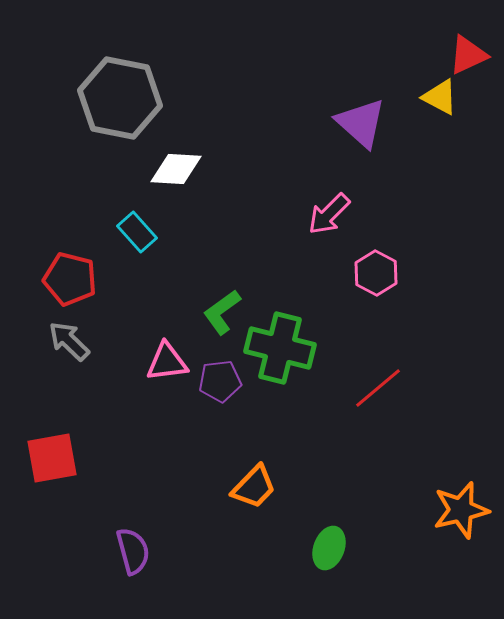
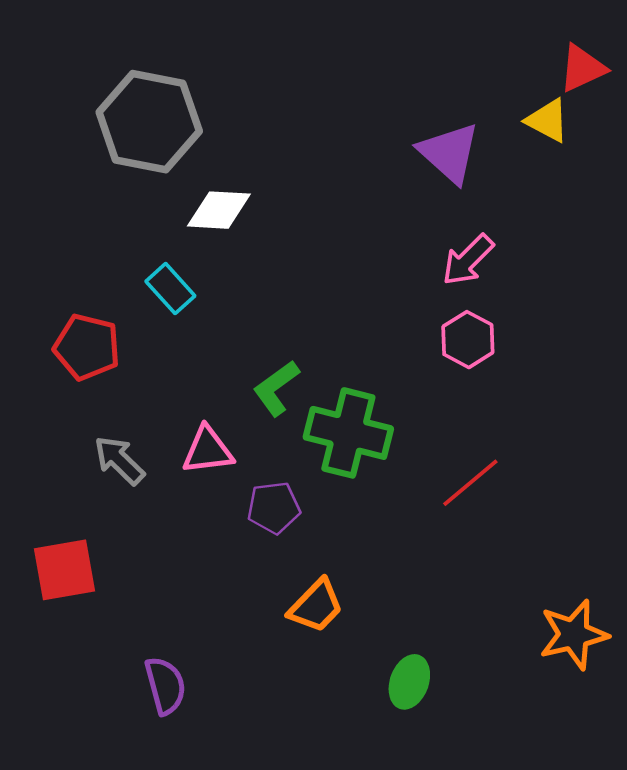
pink arrow: (329, 214) -> (468, 260), moved
gray arrow: (69, 341) -> (119, 460), moved
purple pentagon: (220, 381) -> (274, 508), moved

